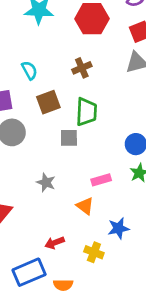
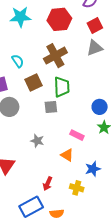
brown cross: (82, 68) -> (55, 56), size x1.6
pink rectangle: (101, 180) -> (77, 135), turned 48
red arrow: (55, 243) -> (48, 184), turned -40

